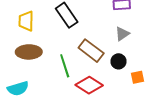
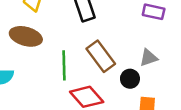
gray triangle: (122, 34) -> (149, 58), moved

